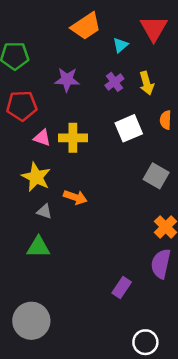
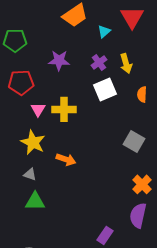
white square: (129, 128) -> (105, 89), moved
pink triangle: (42, 138) -> (38, 109), turned 42
gray triangle: (44, 211) -> (30, 174), moved

